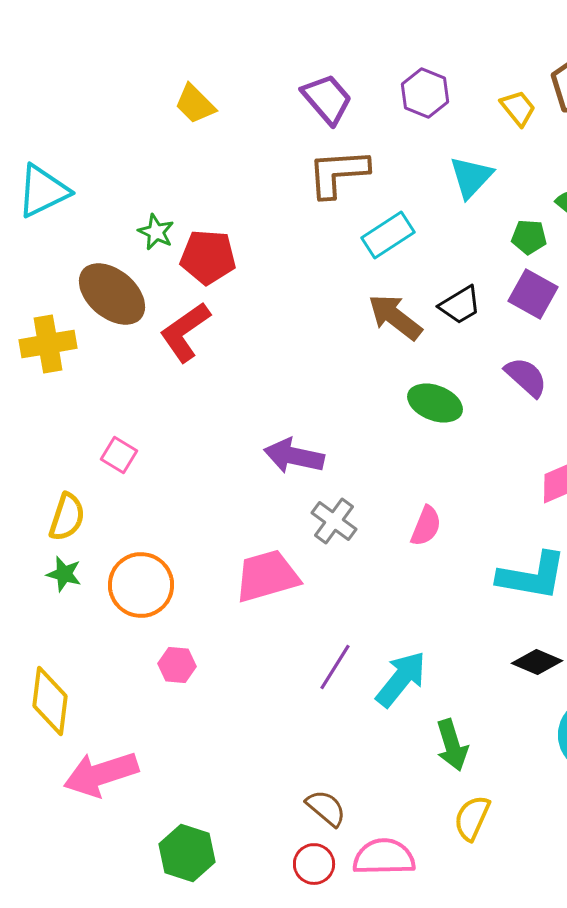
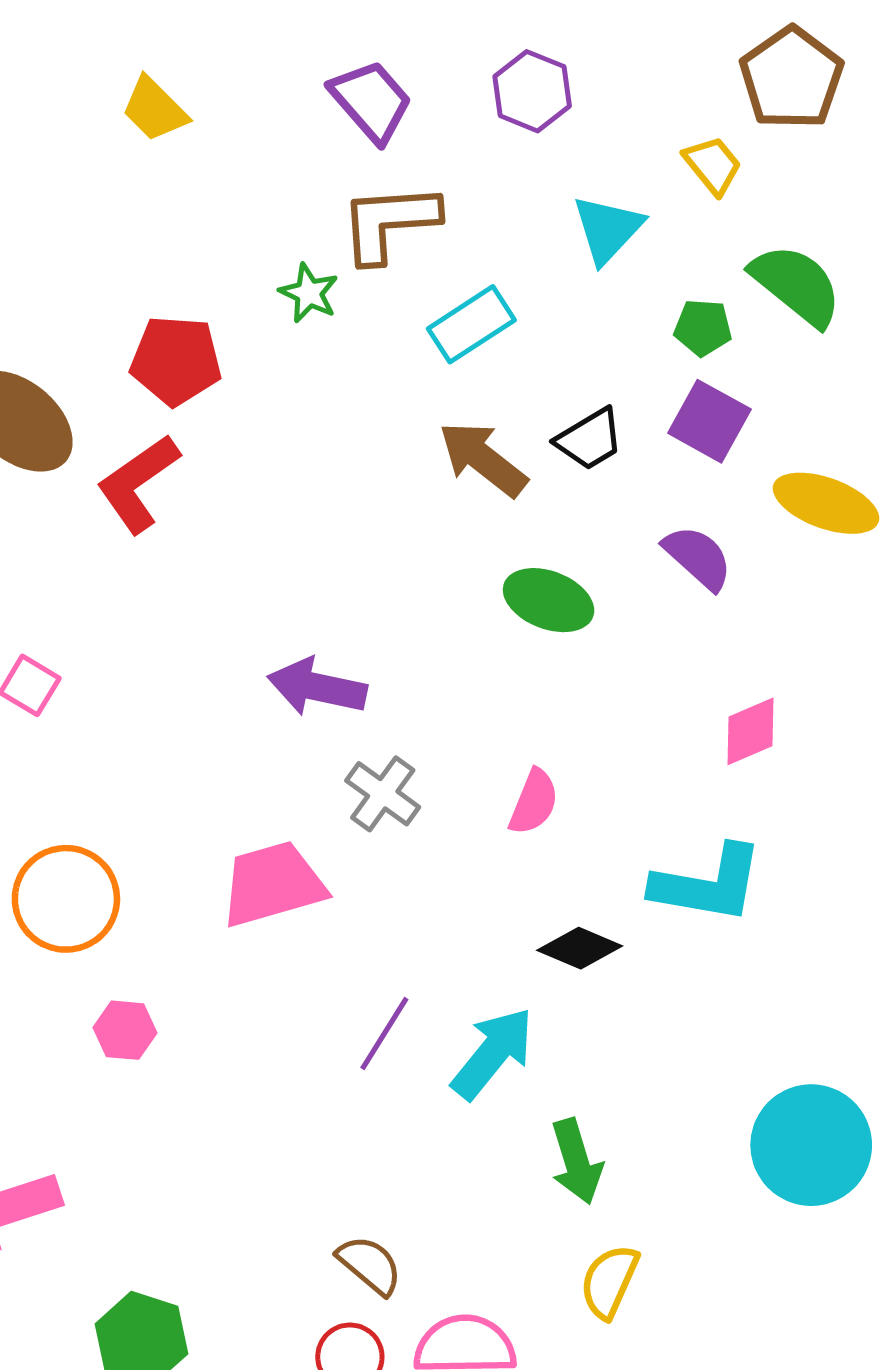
yellow trapezoid: (518, 108) -> (713, 165), moved
green star: (156, 232) -> (309, 293), moved
black diamond: (537, 662) -> (580, 948), moved

